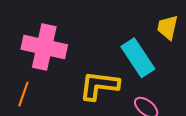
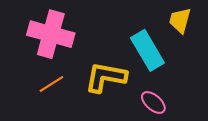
orange line: (23, 94) -> (51, 84), moved, turned 35

